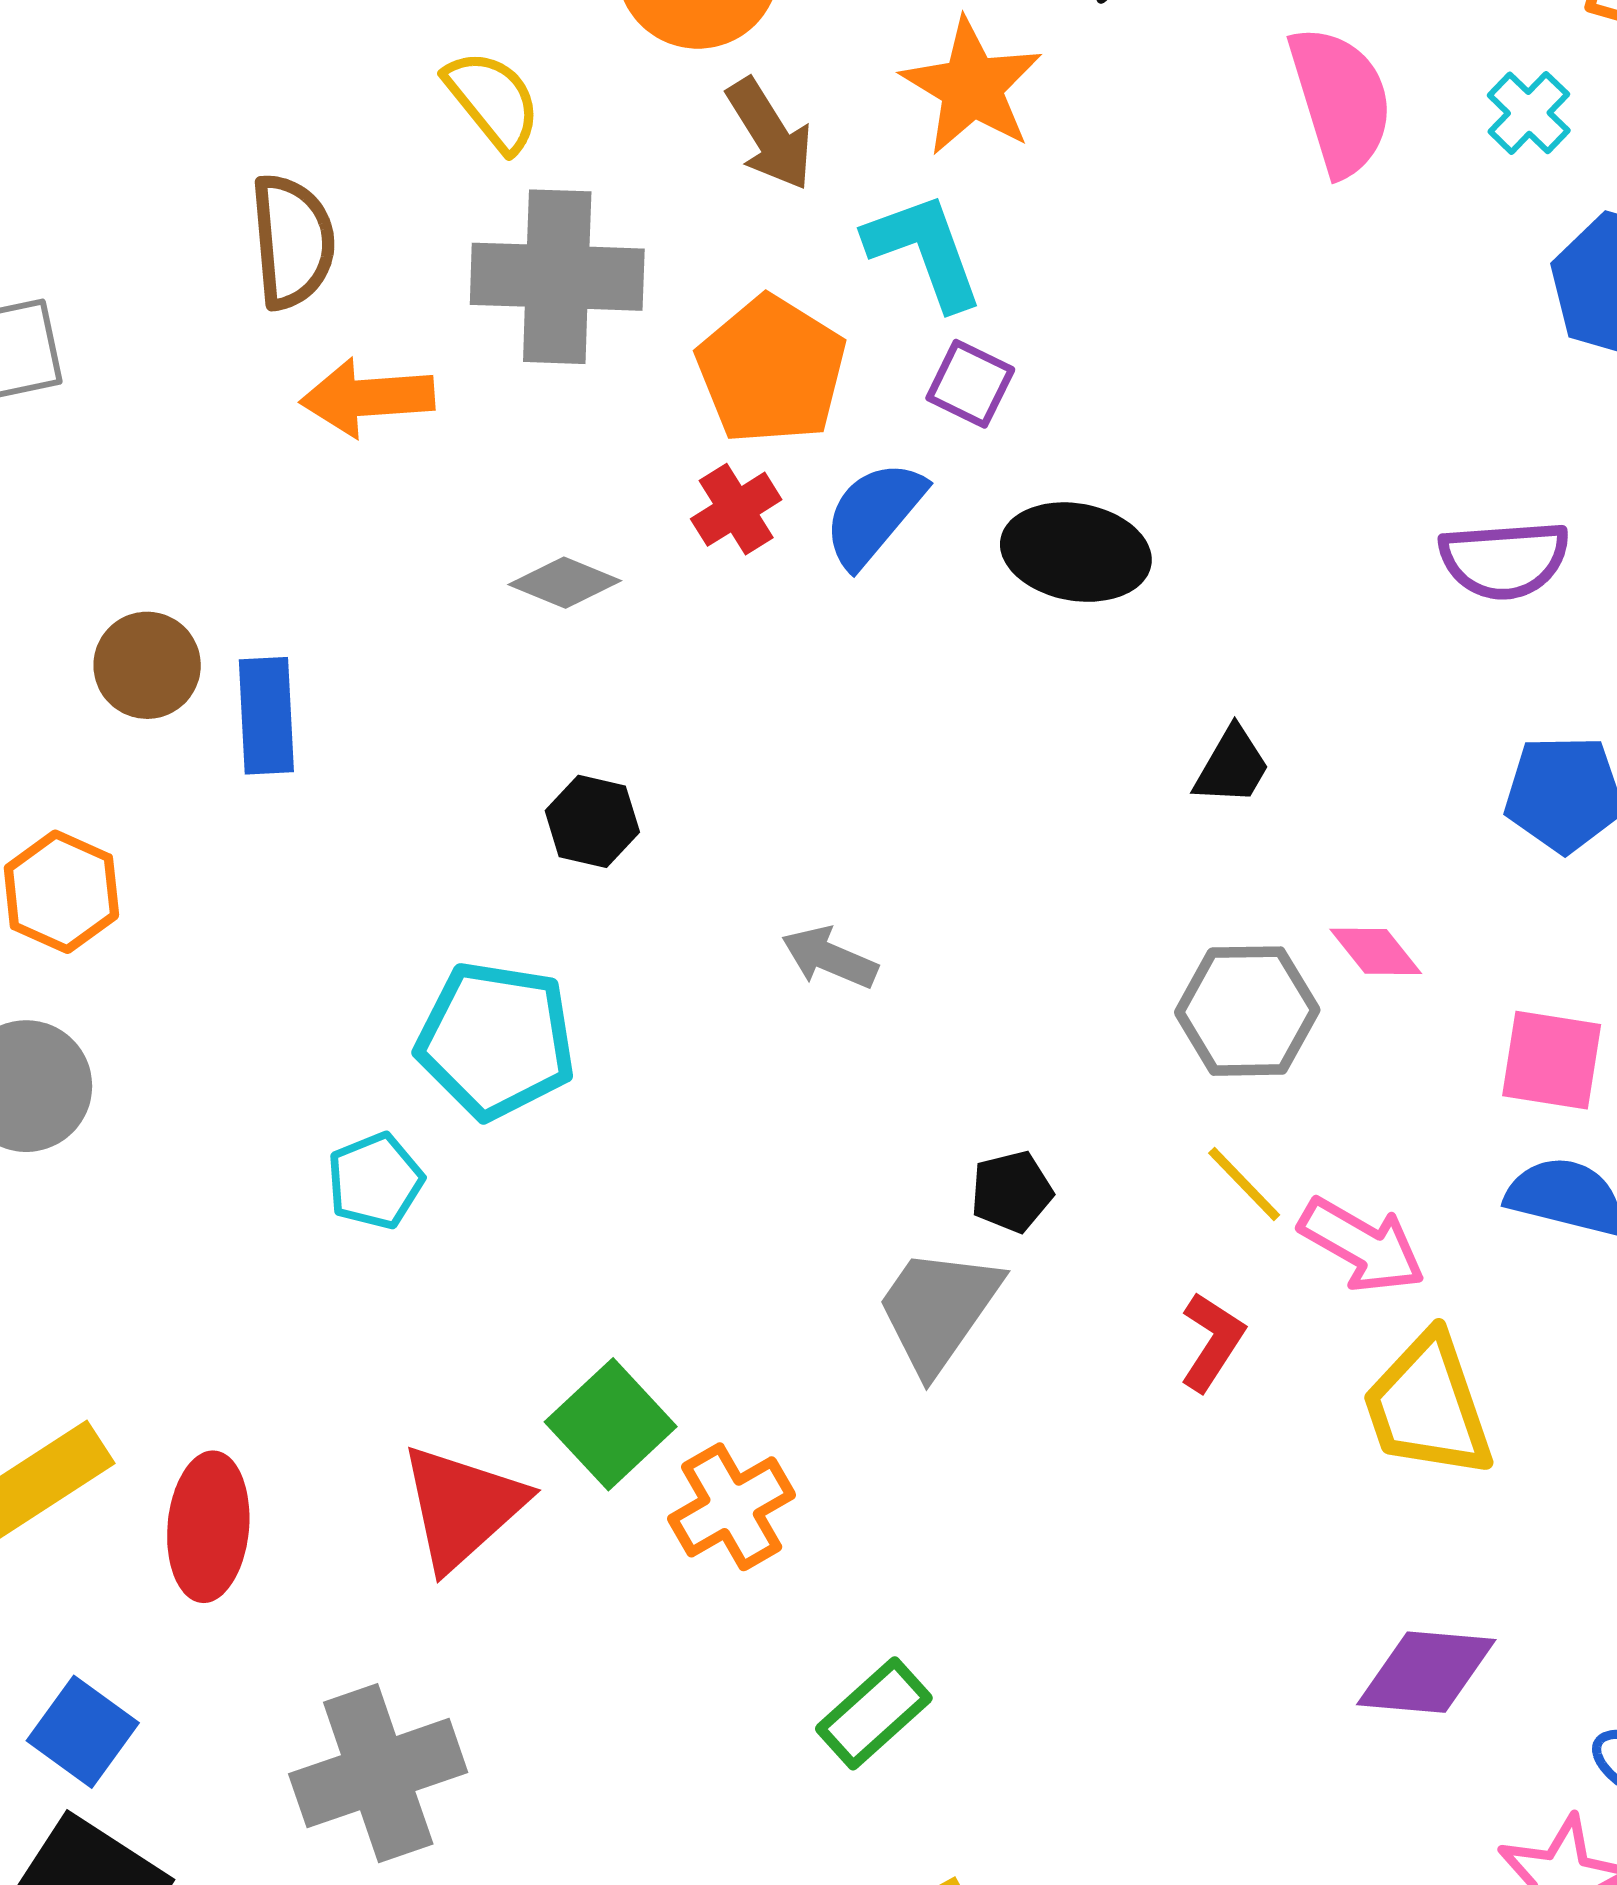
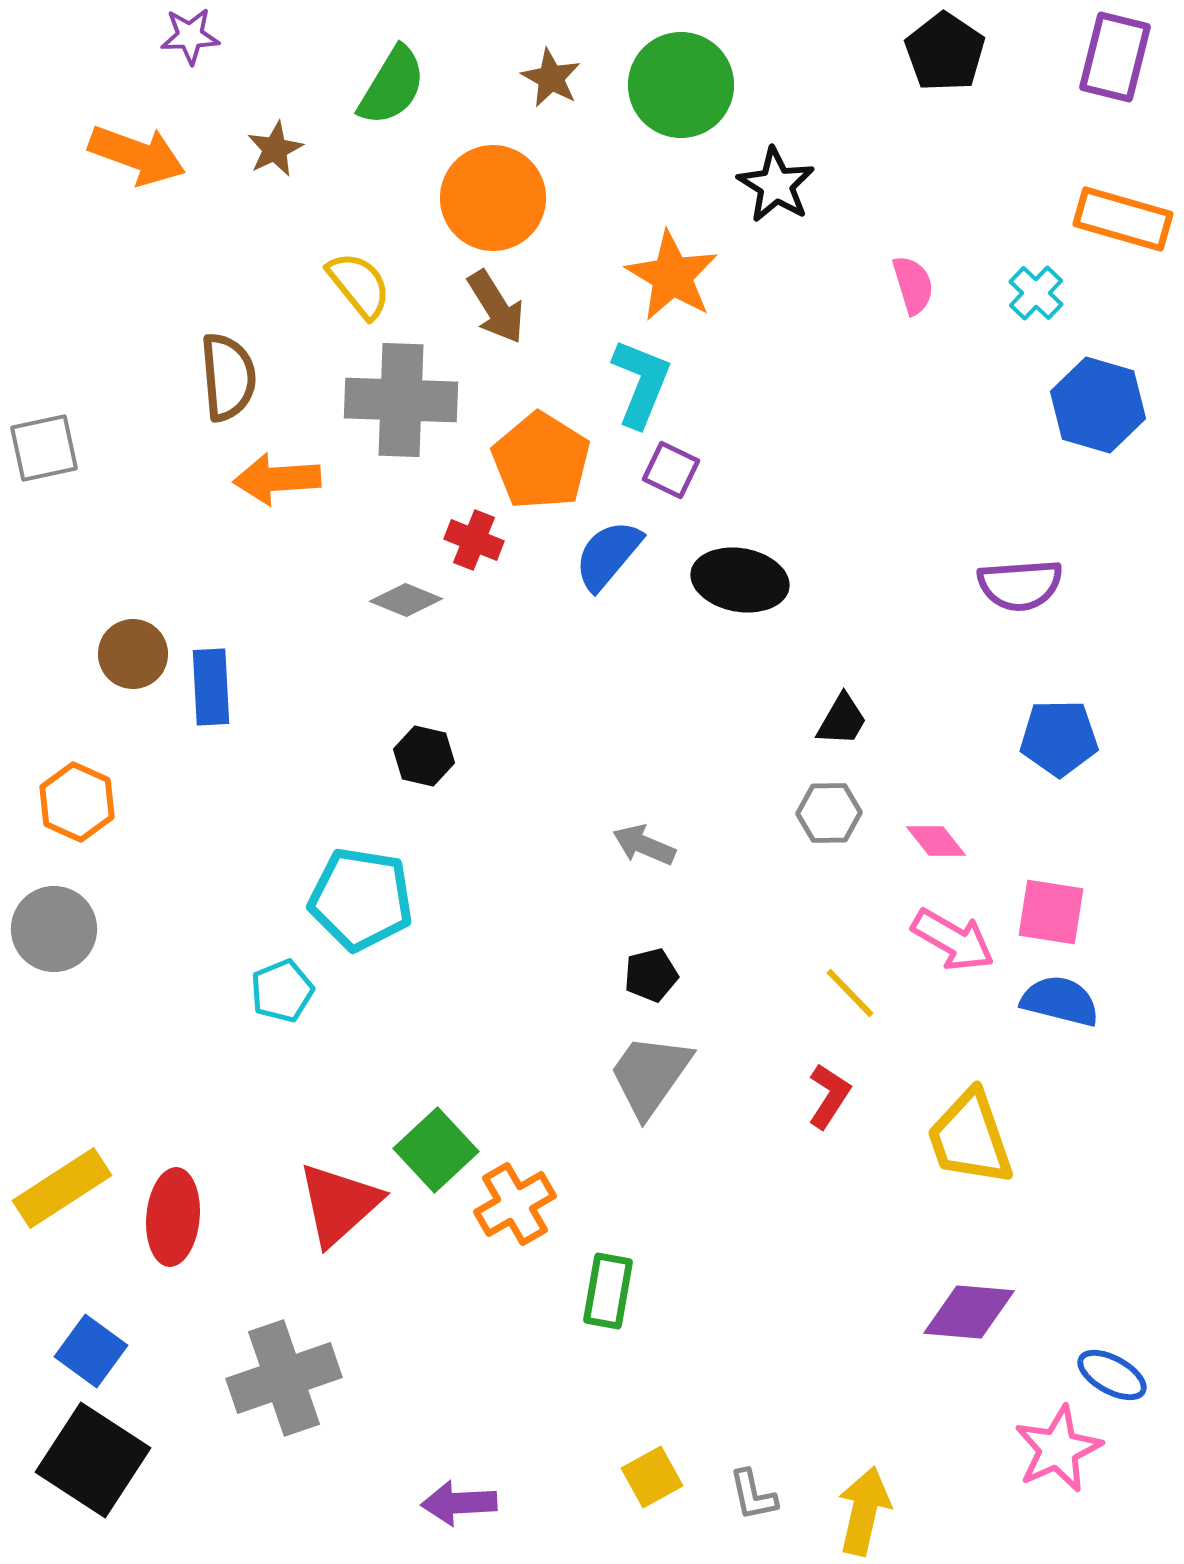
pink semicircle: (1341, 101) -> (913, 285), size x0.6
brown arrow: (770, 134) -> (496, 307), moved
cyan L-shape: (924, 251) -> (641, 383), turned 42
red cross: (736, 509) -> (474, 540), moved, turned -36
gray arrow: (830, 958) -> (644, 845), moved
gray hexagon: (1247, 1011) -> (829, 813), moved, size x0.7
black pentagon: (1012, 1192) -> (651, 975), moved
pink arrow: (1362, 1245) -> (953, 940), moved
green rectangle: (874, 1713) -> (608, 1291), moved, turned -38

